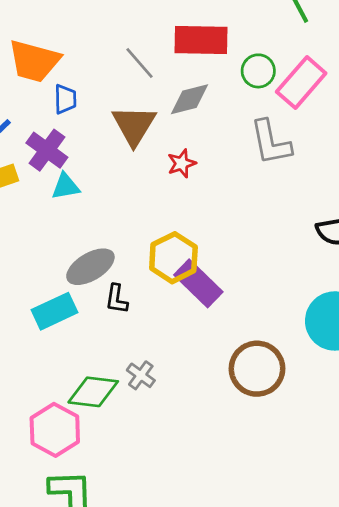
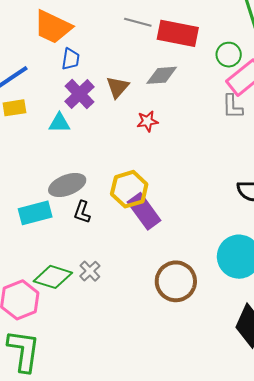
gray line: (139, 63) -> (138, 22), moved, turned -44
green circle: (258, 71) -> (229, 55), moved
brown triangle: (134, 125) -> (118, 87), size x0.7
gray L-shape: (271, 142) -> (232, 107), moved, size x0.7
purple cross: (47, 150) -> (80, 94), moved

